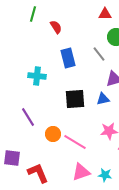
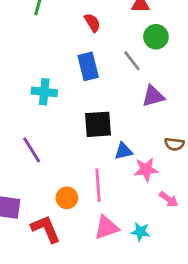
red semicircle: (56, 27) -> (92, 23), moved
blue triangle: (103, 99) -> (123, 151), moved
orange circle: (53, 134) -> (67, 198), moved
pink line: (75, 142) -> (98, 185), turned 55

